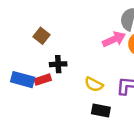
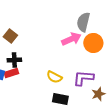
black cross: (58, 64) -> (14, 60), moved

